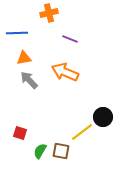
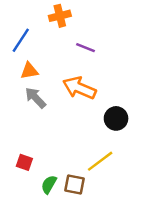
blue line: (17, 33) -> (21, 40), turned -55
black circle: (103, 117) -> (116, 118), moved

